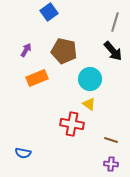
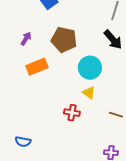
red cross: (72, 124) -> (72, 113), size x0.7
brown line: (111, 140) -> (116, 115), moved

